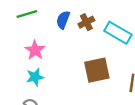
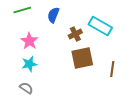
brown cross: (86, 22) -> (75, 34), moved

